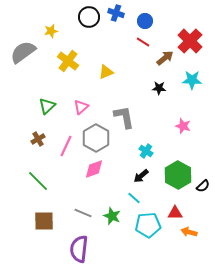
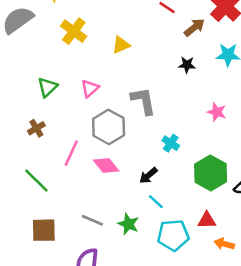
pink line: (66, 146) -> (71, 153), moved
pink diamond: (94, 169) -> (106, 166), turned 70
black arrow: (141, 176) -> (148, 175), moved

